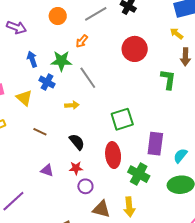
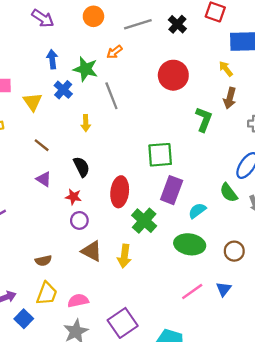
yellow arrow: (72, 105) -> (86, 123), turned 80
green square: (122, 119) -> (160, 155), moved
purple triangle: (47, 170) -> (44, 179), moved

